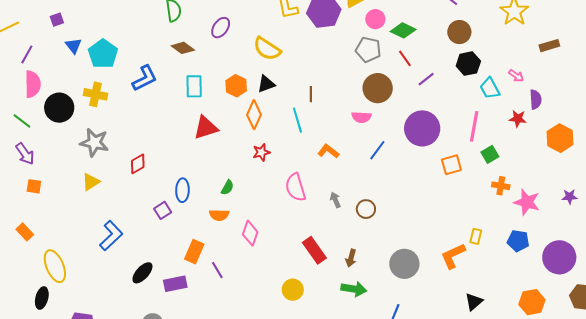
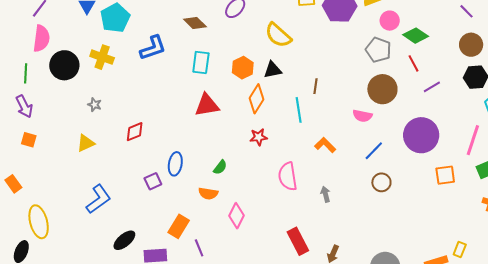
green line: (22, 121) -> (26, 73), turned 48
gray star: (94, 143) -> (95, 105), size x0.5
brown circle: (366, 209) -> (381, 182), moved

